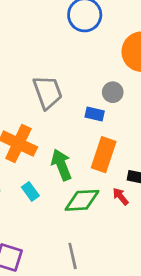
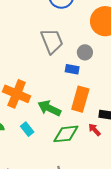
gray trapezoid: (48, 92) -> (52, 41), moved
green arrow: (61, 165) -> (49, 108), turned -40

